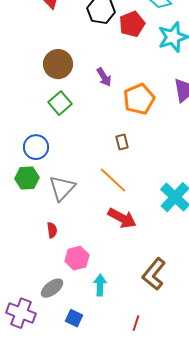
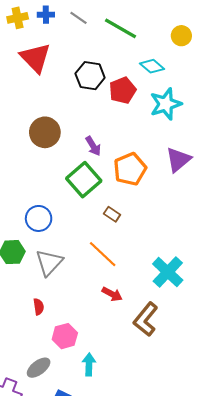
green square: (60, 103) -> (84, 180), moved, size x1.4
brown rectangle: (122, 142) -> (112, 214), turned -42
blue circle: (36, 147) -> (39, 218), moved
red arrow: (122, 218) -> (112, 294), size x0.7
brown L-shape: (154, 274) -> (146, 319), moved

